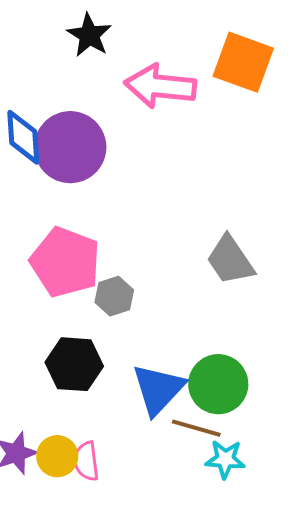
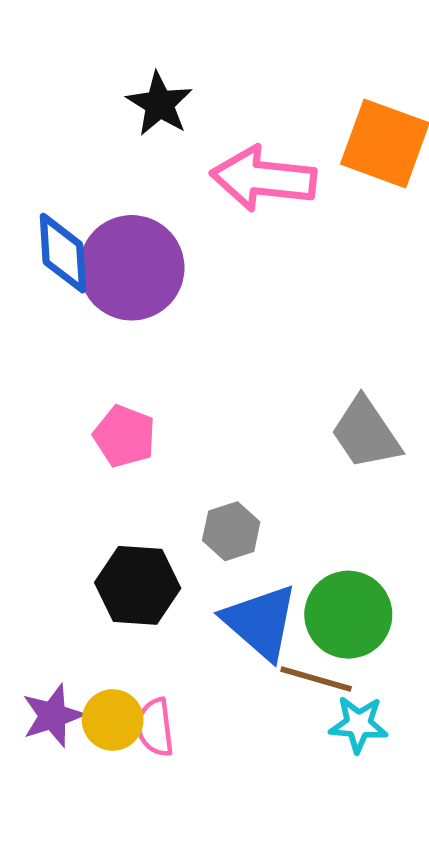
pink pentagon: (65, 262) -> (124, 436), size x0.6
gray hexagon: (114, 296) -> (231, 531), moved
blue triangle: (158, 389) -> (260, 622), turned -32

